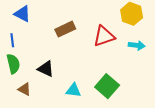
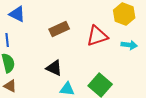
black triangle: (46, 69) -> (54, 68), moved
brown triangle: (24, 89) -> (10, 86), moved

